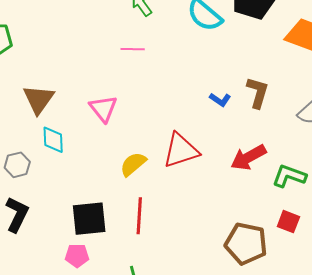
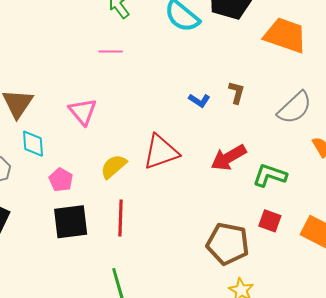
brown L-shape: (258, 93) -> (237, 93), size x0.7
pink pentagon: (77, 256) -> (61, 180), moved, turned 30

